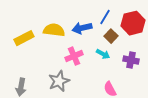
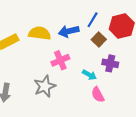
cyan arrow: (103, 54) -> (89, 75), moved
purple cross: (131, 60) -> (110, 63), moved

